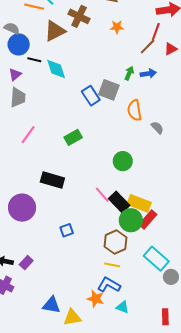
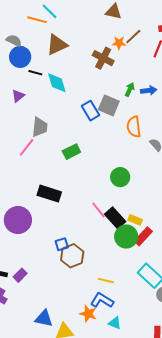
brown cross: (79, 16) -> (103, 58), moved
brown line: (148, 46) -> (133, 37), moved
purple triangle: (15, 74) -> (18, 96), moved
gray trapezoid: (18, 97) -> (40, 127), moved
yellow rectangle: (139, 203) -> (135, 220), size x0.6
brown hexagon: (115, 242) -> (72, 256), moved

